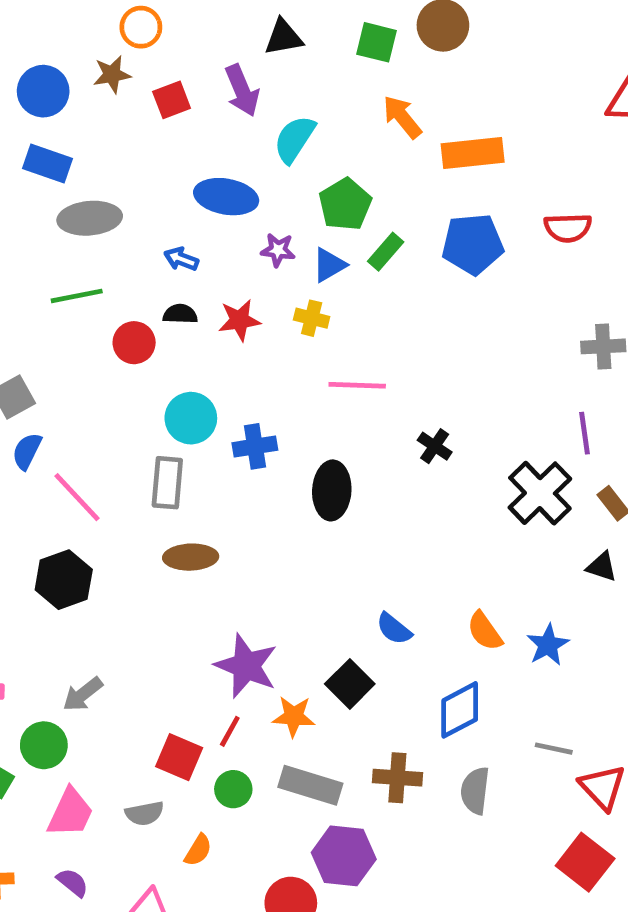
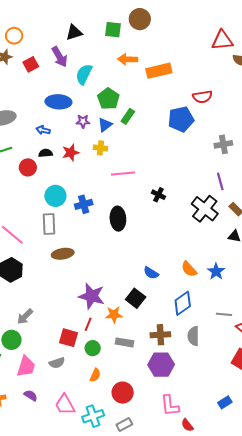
orange arrow: (402, 117) -> (128, 59), turned -42
blue pentagon: (473, 244) -> (181, 119), moved
gray rectangle: (310, 785) -> (125, 342), size x0.7
orange semicircle: (198, 850) -> (95, 375), moved
purple hexagon: (344, 856) -> (161, 365), moved

